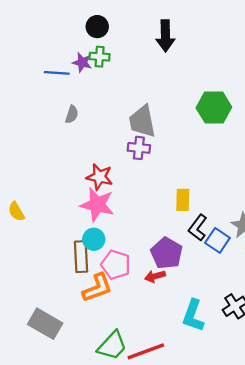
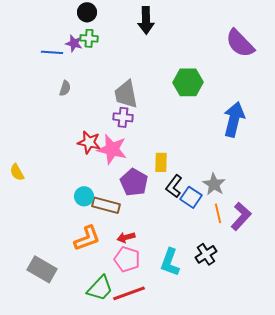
pink star: (97, 205) -> (112, 149), moved
purple pentagon: (167, 253) -> (134, 182), moved
brown rectangle: (81, 257) -> (106, 205), moved, turned -72
pink pentagon: (116, 265) -> (127, 259), moved
red arrow: (155, 276) -> (126, 237), moved

